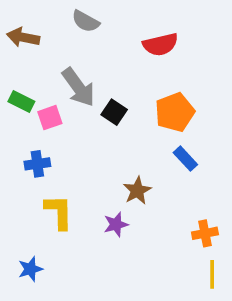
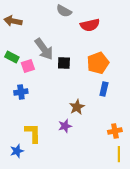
gray semicircle: (86, 21) -> (64, 11), moved
black square: (114, 112) -> (64, 63), turned -32
blue rectangle: (185, 159) -> (104, 89), turned 56
yellow L-shape: (59, 212) -> (33, 133), moved

